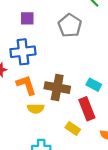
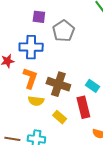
gray pentagon: (70, 25) -> (63, 31), moved
orange L-shape: (26, 85) -> (30, 78), turned 30
yellow rectangle: (73, 129) -> (60, 117), moved

